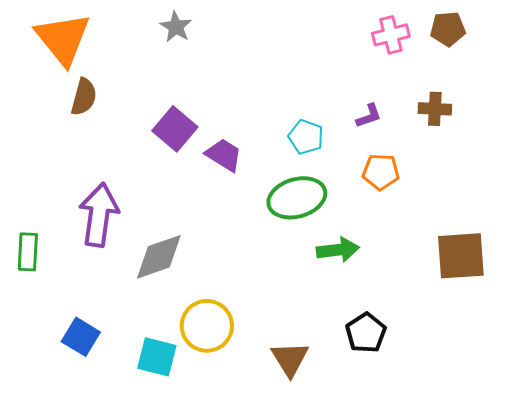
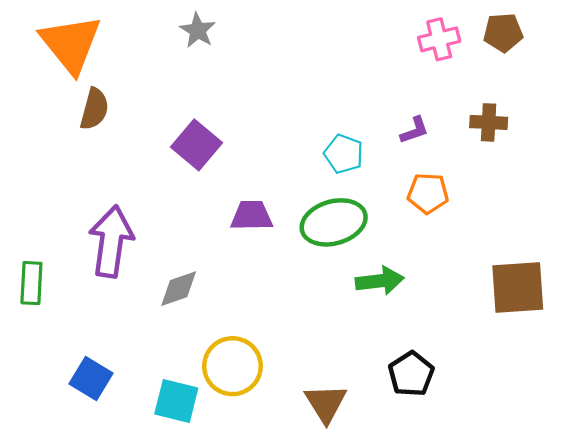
purple trapezoid: (224, 155) -> (252, 216), moved, turned -33
gray diamond: (159, 257) -> (179, 289), size x0.7

